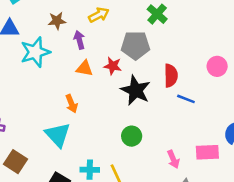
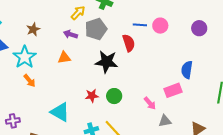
yellow arrow: (99, 15) -> (78, 13), moved
purple arrow: (79, 40) -> (70, 34), moved, turned -40
red star: (113, 66) -> (92, 96), moved
blue line: (186, 99) -> (140, 25), moved
orange arrow: (71, 104) -> (30, 81), moved

